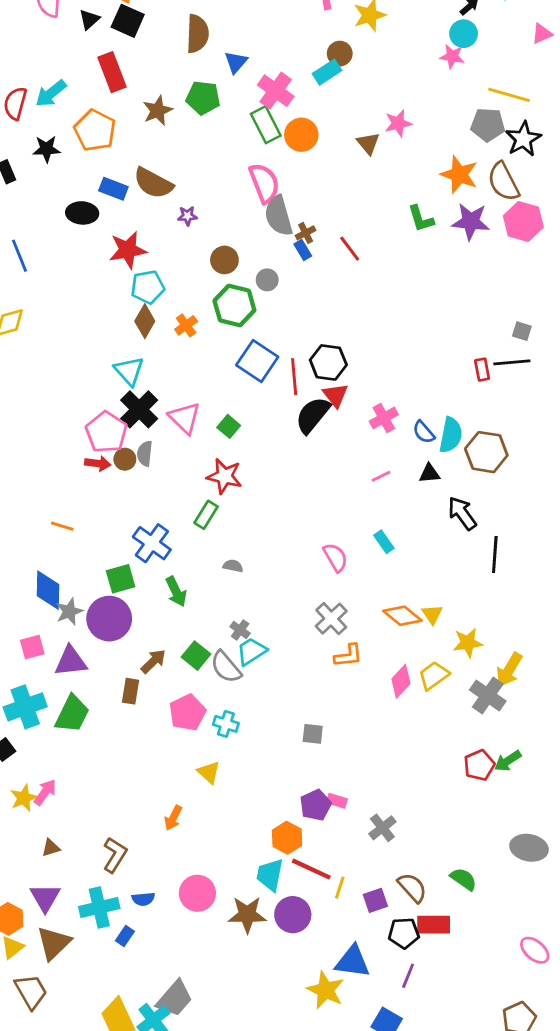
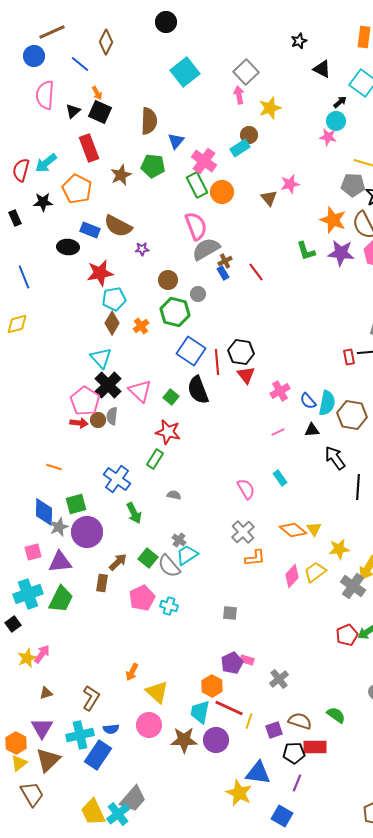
gray semicircle: (279, 216) -> (206, 249), turned 76
black semicircle: (313, 415) -> (198, 390), moved, turned -60
green square: (121, 579) -> (76, 504), moved
yellow triangle: (209, 772) -> (157, 692), moved, size x1.4
brown semicircle: (412, 888) -> (300, 721), turned -30
blue rectangle: (125, 936) -> (98, 755), size x2.0

